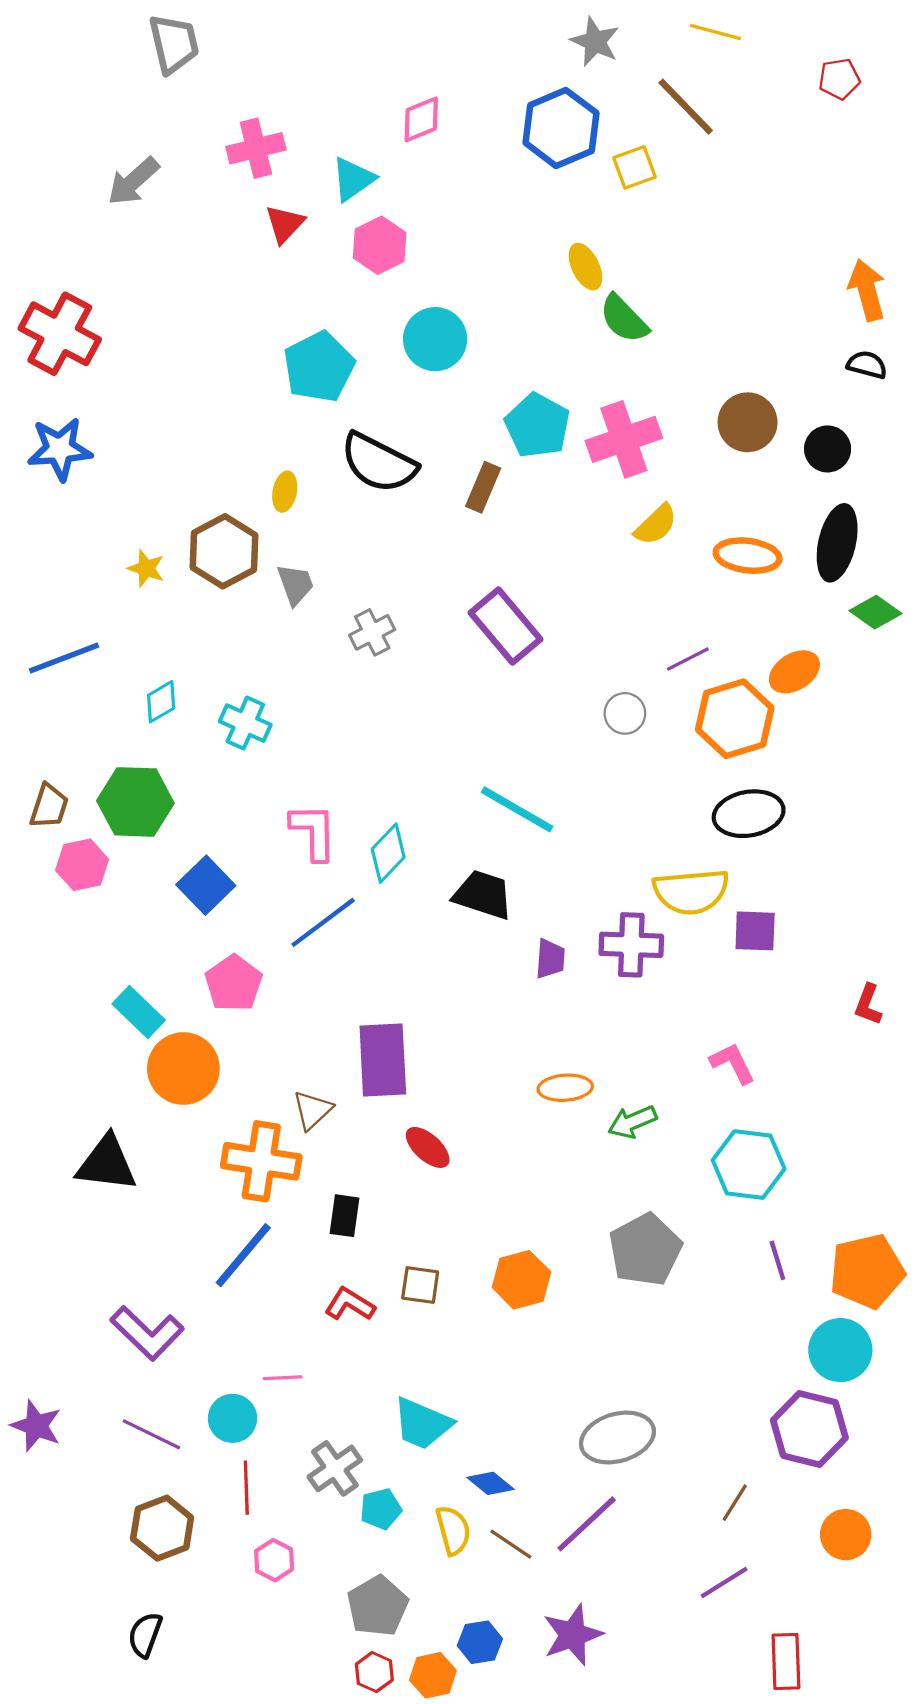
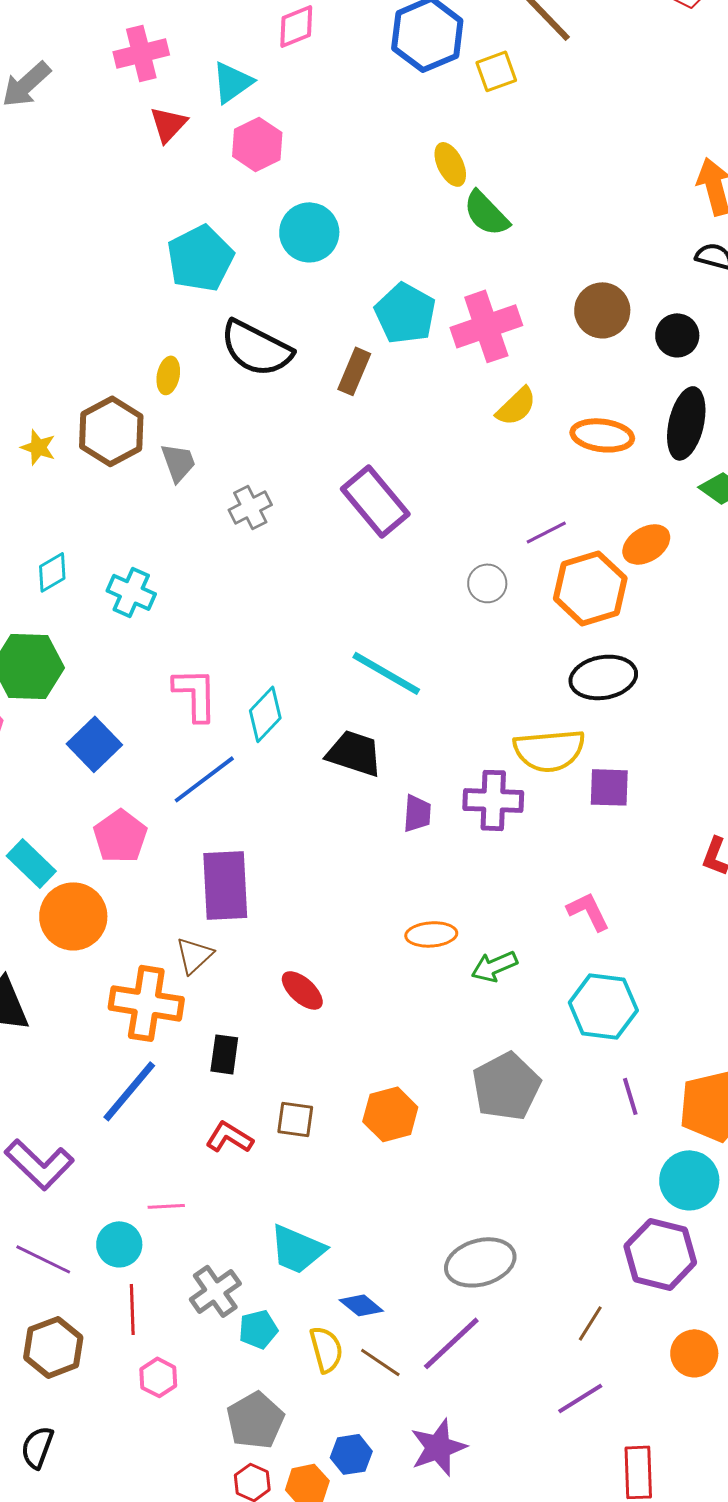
purple rectangle: (383, 1060) -> (225, 885), moved

